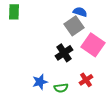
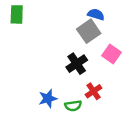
pink square: (93, 45) -> (112, 54), size x0.7
red cross: (86, 80) -> (94, 91), moved

